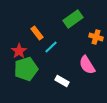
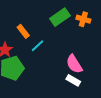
orange cross: (96, 37) -> (83, 19), moved
white rectangle: (62, 81) -> (73, 80), moved

